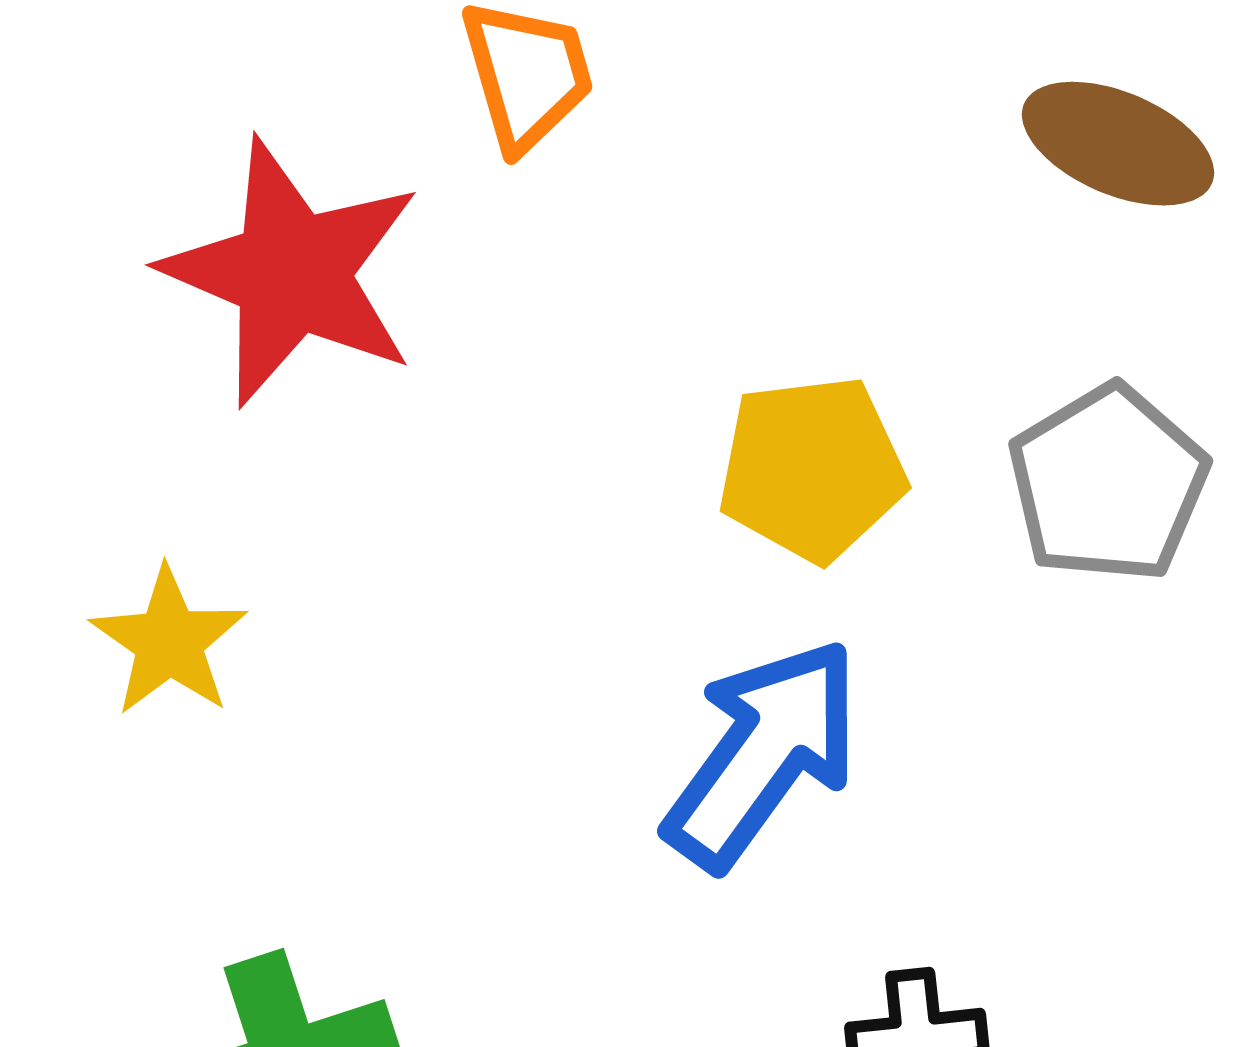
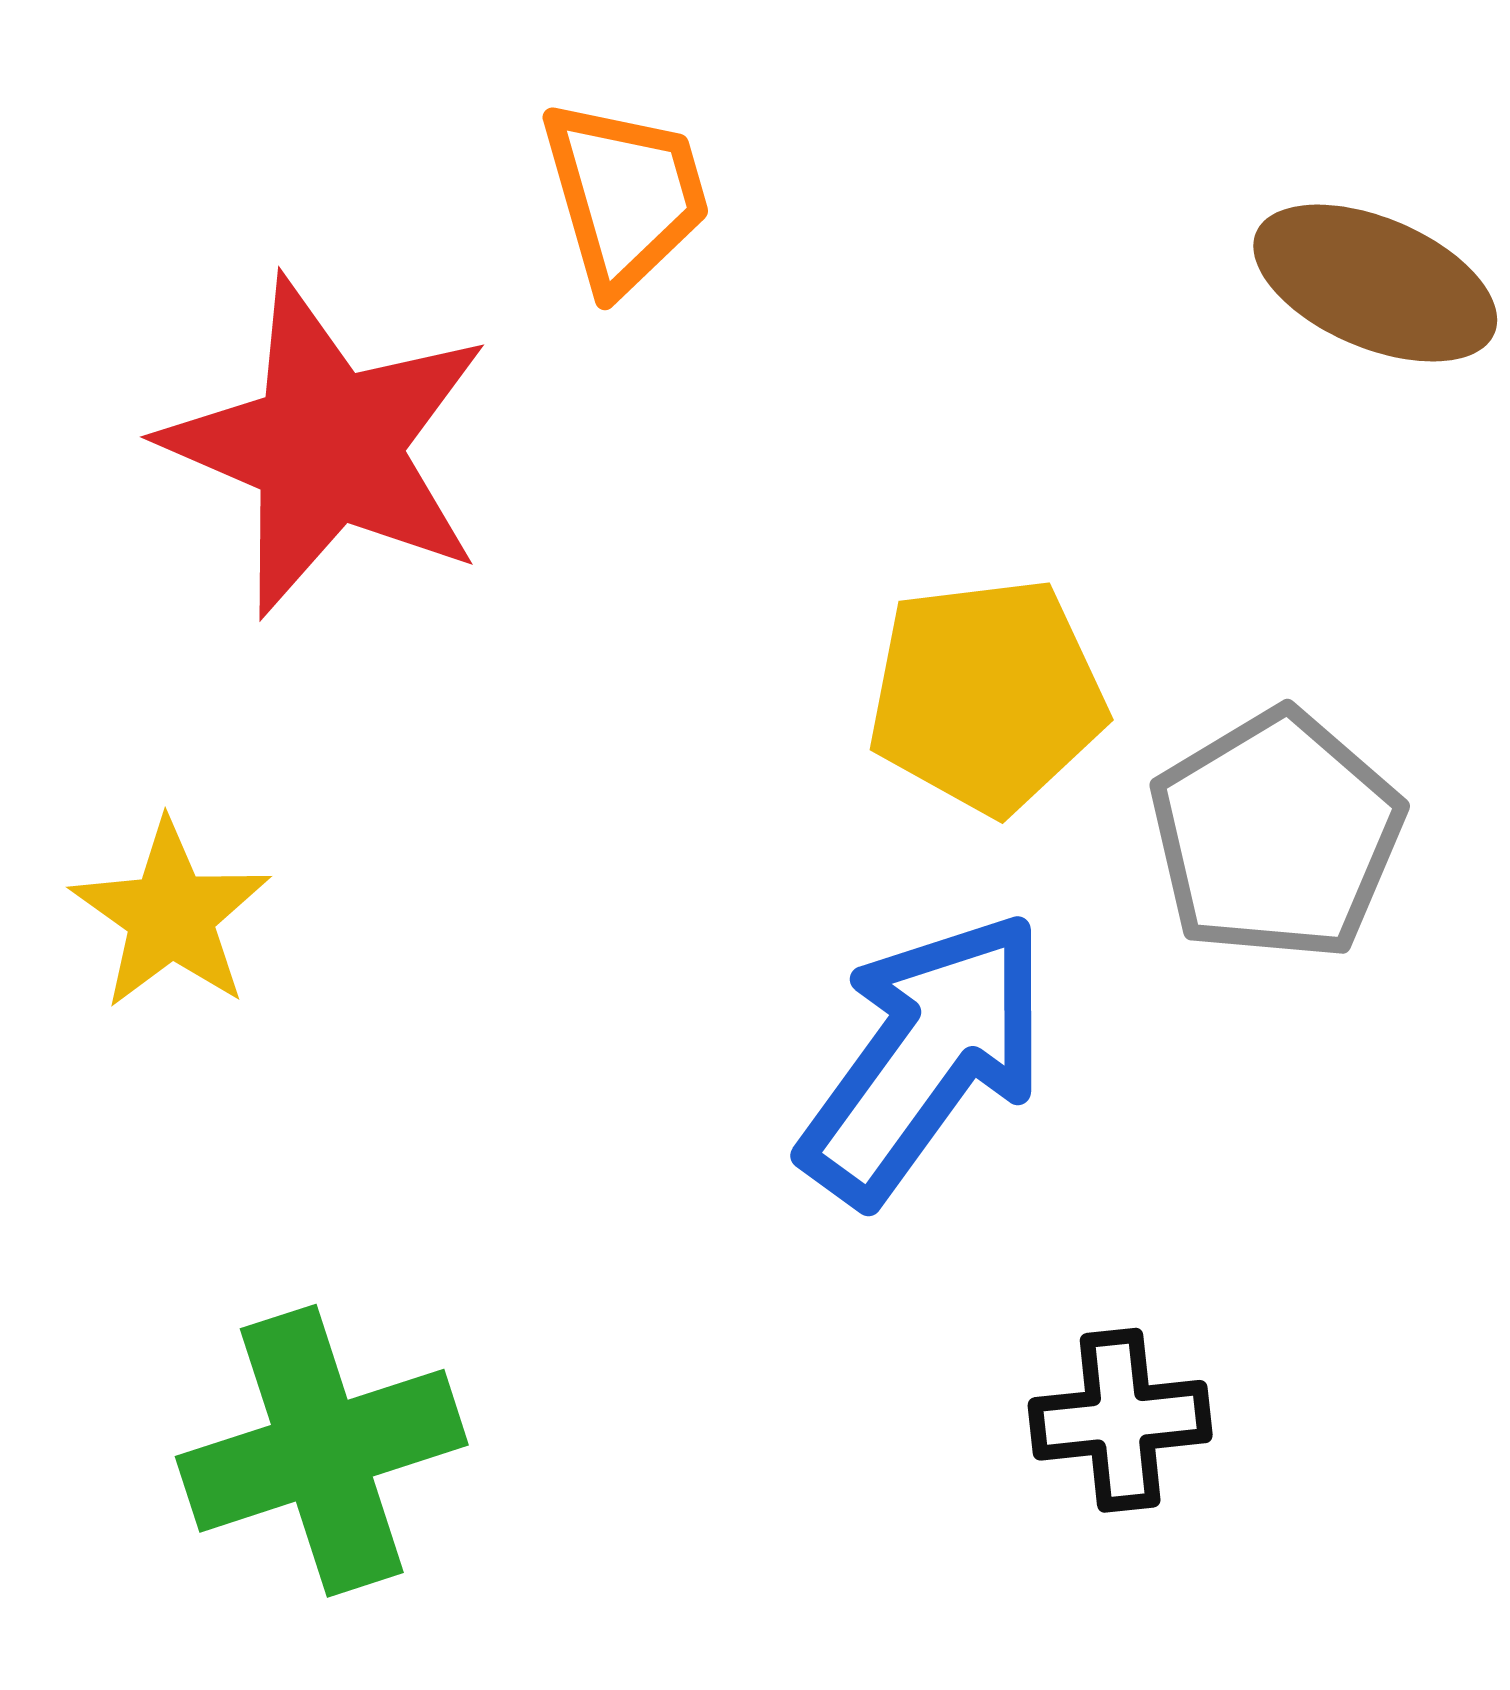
gray pentagon: (1108, 484) -> (1276, 835), moved

